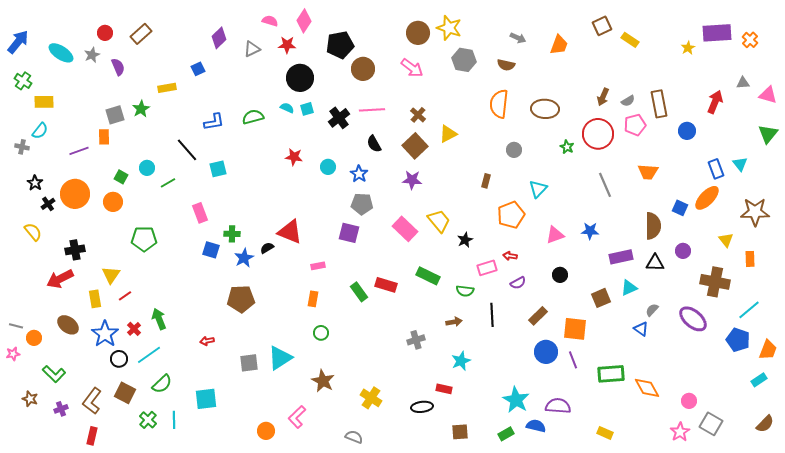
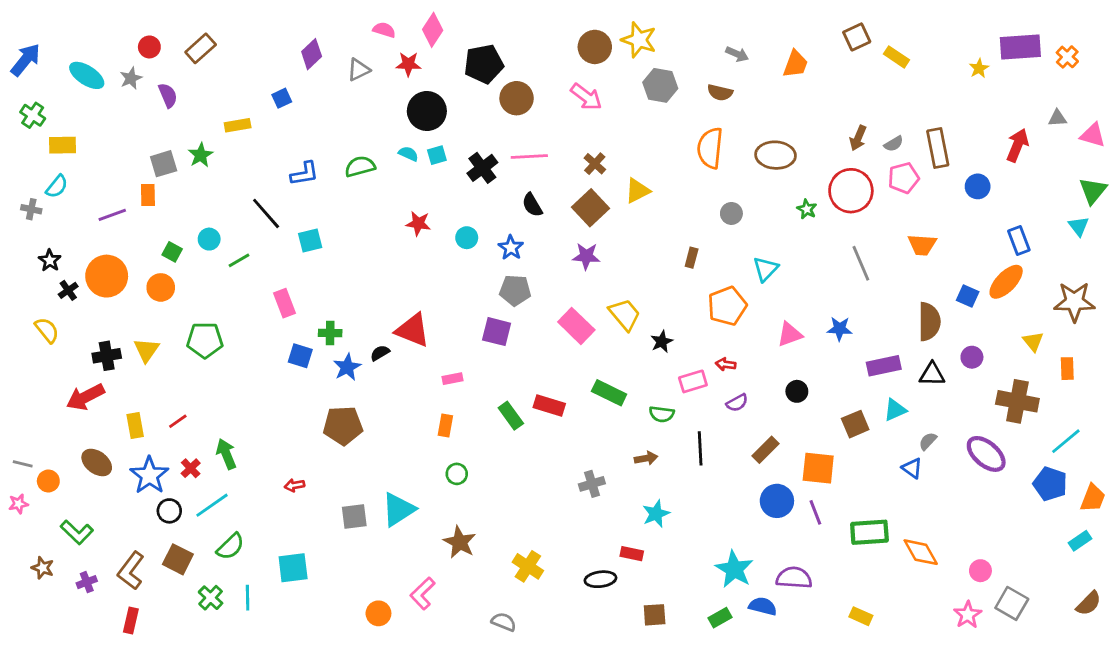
cyan triangle: (740, 164) -> (1079, 226), moved
yellow triangle: (111, 275) -> (147, 350), moved

